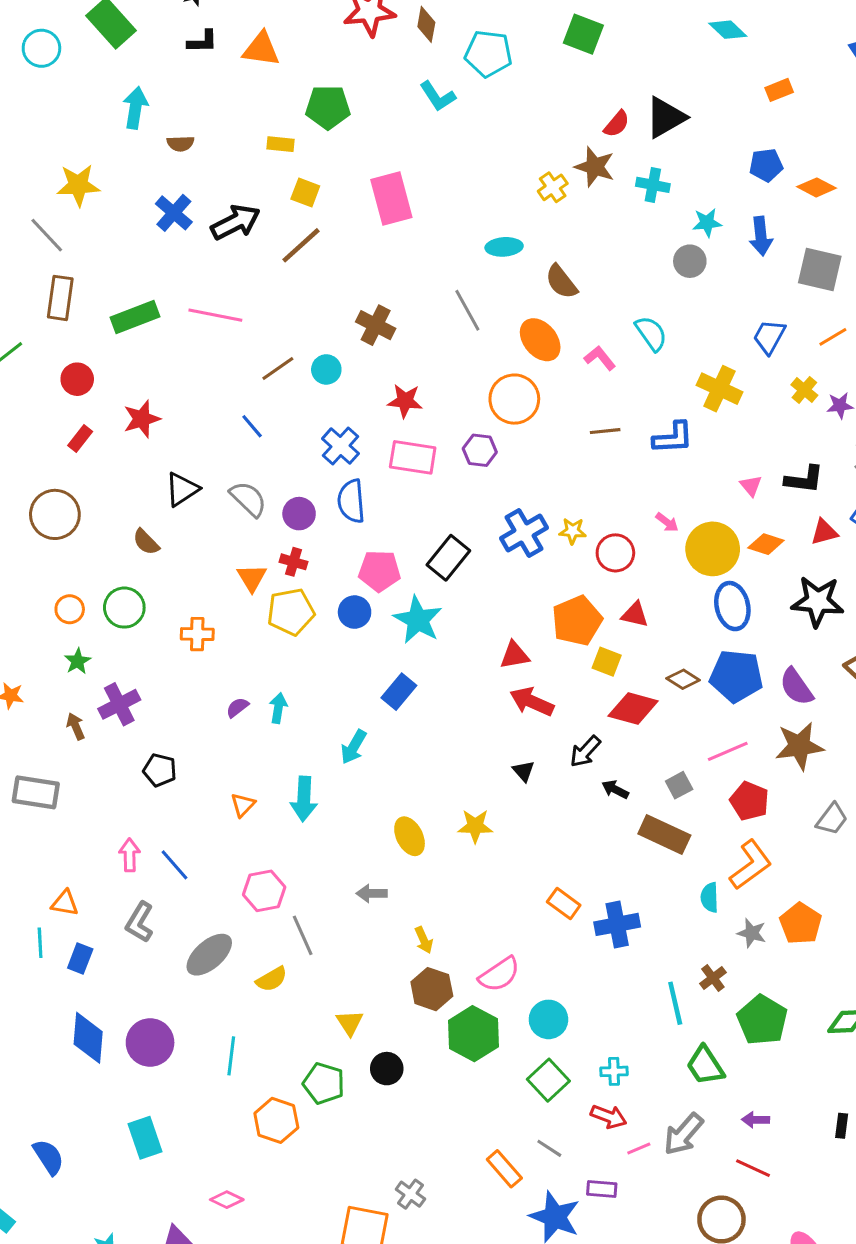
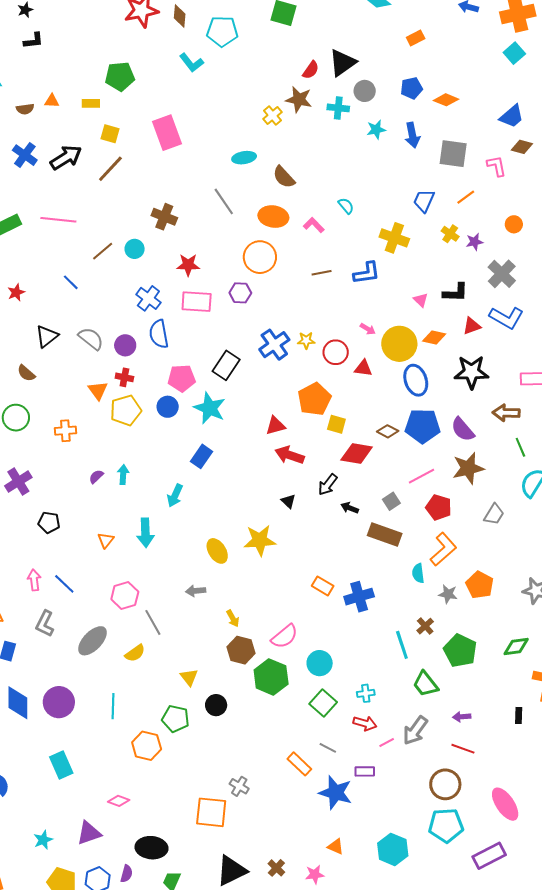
orange triangle: (261, 49) -> (52, 101), moved, size x0.6
gray circle: (690, 261) -> (365, 91), moved
cyan semicircle: (651, 333) -> (346, 206), size x0.7
orange ellipse: (540, 340) -> (273, 217), turned -36
red star: (142, 419) -> (16, 292), size x0.7
blue line: (252, 426) -> (71, 282), moved
red triangle: (635, 615) -> (363, 368), moved
yellow star: (475, 826) -> (260, 540), size x1.4

